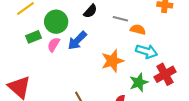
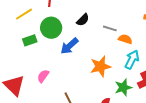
pink semicircle: (54, 45) -> (43, 76), moved
cyan arrow: (147, 51) -> (132, 60), turned -84

